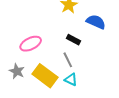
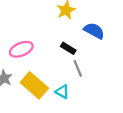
gray line: (68, 60) -> (78, 68), moved

